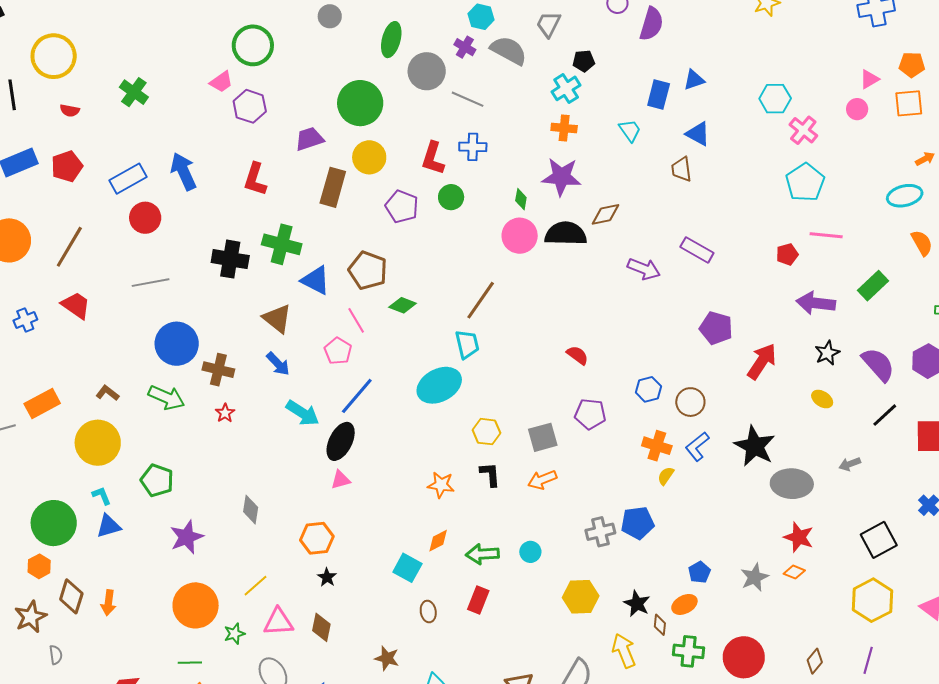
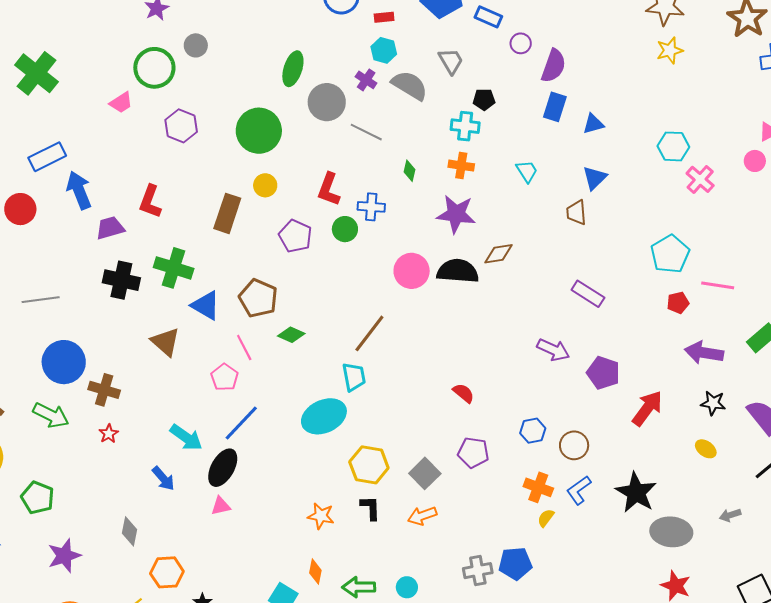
gray circle: (330, 16) -> (196, 45), moved
gray trapezoid: (549, 24) -> (451, 61), turned 120
cyan cross: (566, 88) -> (465, 126), turned 36
green cross: (134, 92) -> (36, 73), moved, size x1.5
blue rectangle: (659, 95) -> (555, 107), moved
purple hexagon: (250, 106) -> (181, 126), moved
blue triangle: (698, 134) -> (595, 178), turned 44
purple trapezoid: (309, 139) -> (110, 228), moved
blue cross: (473, 147) -> (371, 207), moved
yellow circle: (369, 157) -> (265, 185), size x0.7
blue rectangle: (128, 179) -> (47, 157), moved
cyan pentagon: (805, 182) -> (670, 254), moved
green diamond: (521, 199) -> (409, 171), moved
red circle: (145, 218) -> (20, 209), moved
purple arrow: (644, 269) -> (553, 350), moved
black star: (827, 353) -> (713, 403), turned 30
blue arrow: (278, 364) -> (163, 478), moved
yellow hexagon: (487, 432) -> (369, 465), size x1.4
gray square: (543, 437) -> (425, 473), turned -32
orange hexagon: (317, 538) -> (167, 572), moved
orange diamond: (438, 541) -> (315, 572), turned -55

